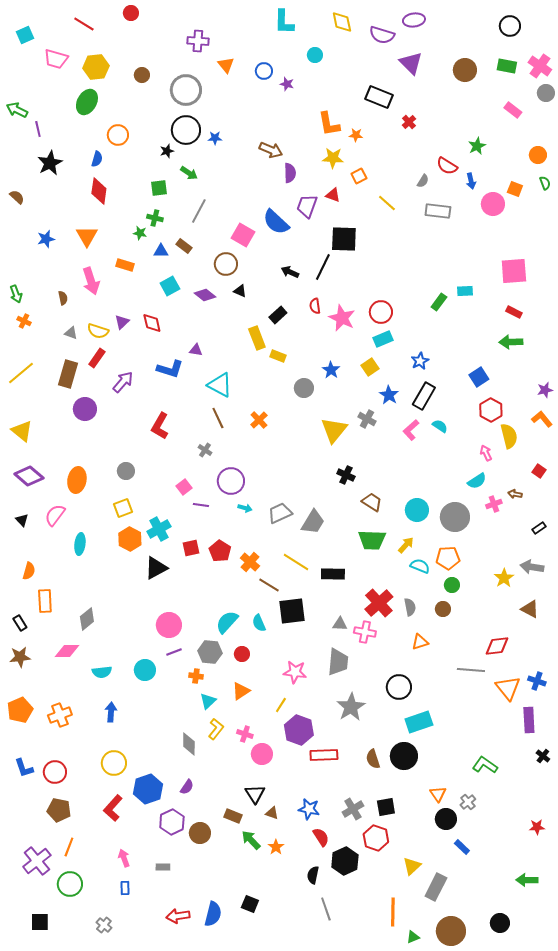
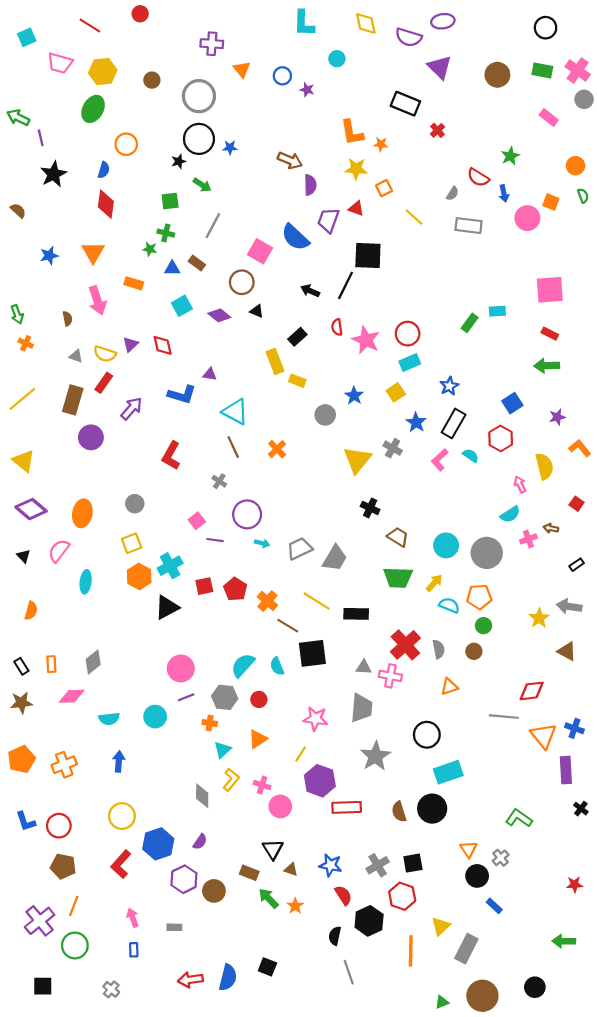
purple star: (545, 390) -> (557, 417), moved
red hexagon: (491, 410) -> (501, 438), moved
orange rectangle: (45, 601) -> (51, 664), moved, size x0.7
orange line: (393, 912) -> (411, 951), moved

